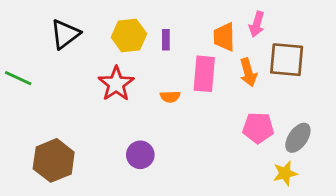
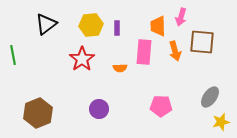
green line: (18, 78) -> (13, 55), turned 54
pink pentagon: (258, 128) -> (161, 106), moved
yellow star: (285, 173) -> (221, 122), moved

